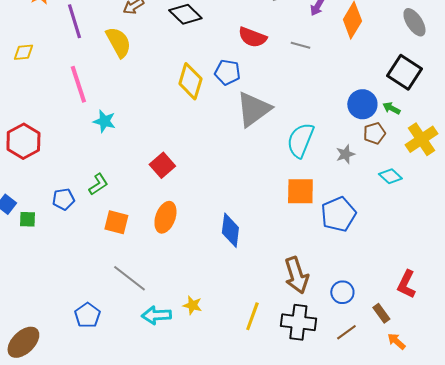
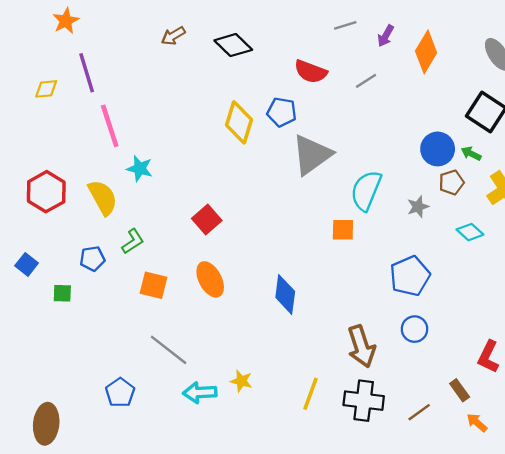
purple line: (74, 21) -> (87, 73), moved
yellow semicircle: (118, 42) -> (103, 197), moved
gray line: (300, 45) -> (366, 81), turned -48
orange square: (300, 191) -> (343, 230), moved, size x0.7
orange ellipse: (165, 217) -> (210, 279), turned -48
green square: (27, 219) -> (62, 293), moved
blue circle: (342, 292) -> (415, 329), moved
brown ellipse: (23, 342) -> (46, 424), turned -40

